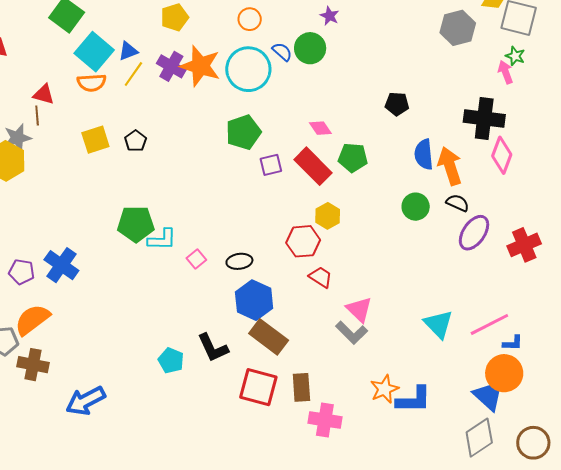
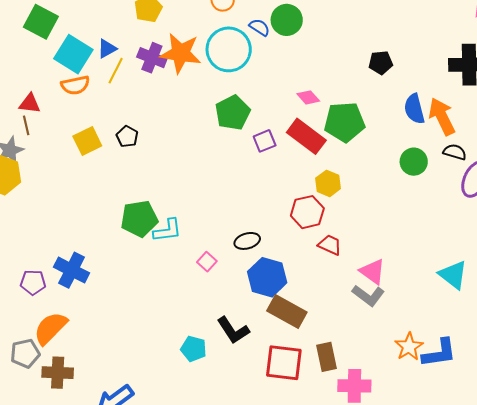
green pentagon: (353, 158) -> (345, 122), size x1.4
pink square: (196, 259) -> (207, 262), moved

